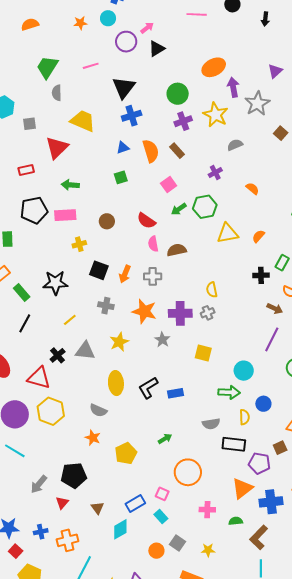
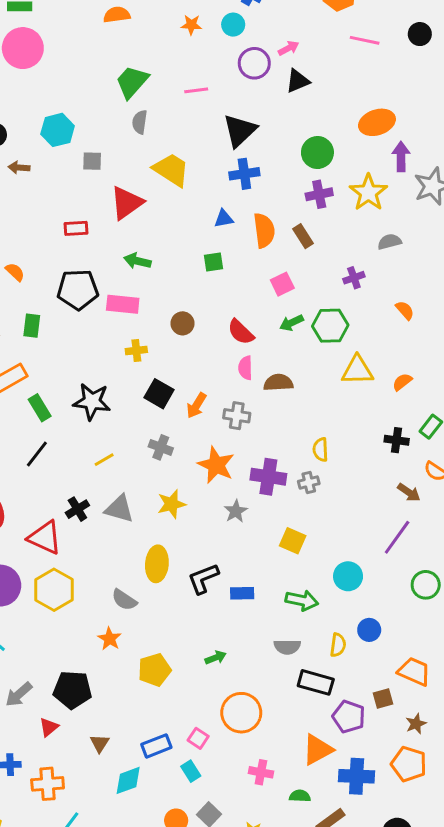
green arrow: (229, 392) -> (302, 600), moved

